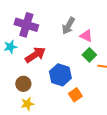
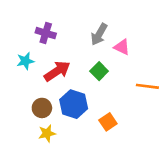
purple cross: (26, 25) -> (46, 33), size x0.7
green square: (89, 55) -> (99, 71), moved
blue hexagon: (60, 75) -> (74, 104), moved

